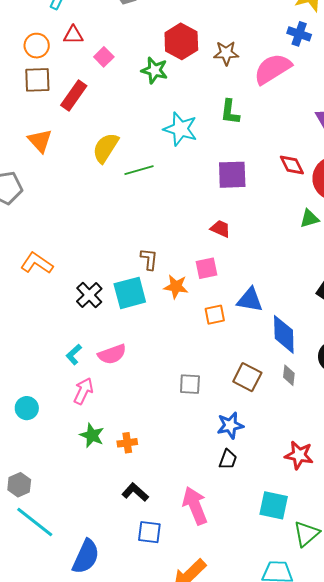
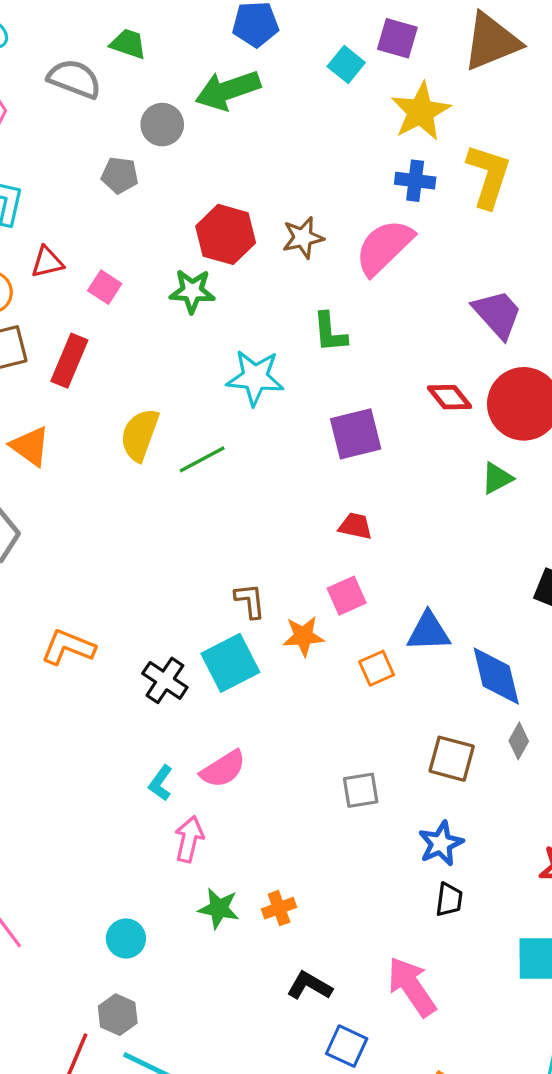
gray diamond: (289, 375) -> (519, 741), turned 35
cyan circle: (27, 408) -> (126, 938), moved
blue square: (149, 532) -> (347, 1046), turned 30

